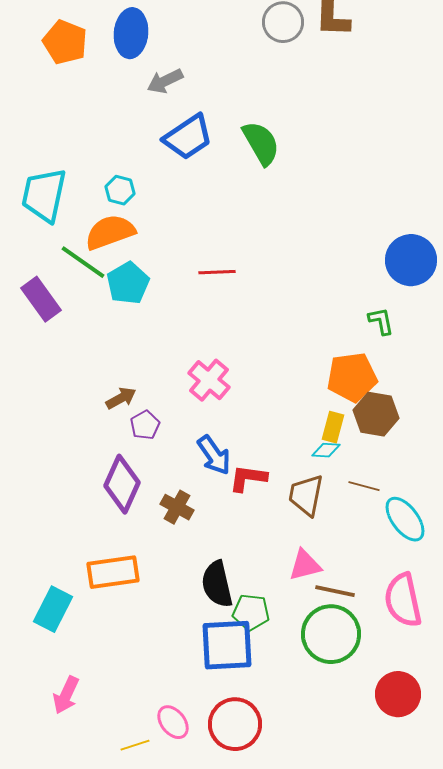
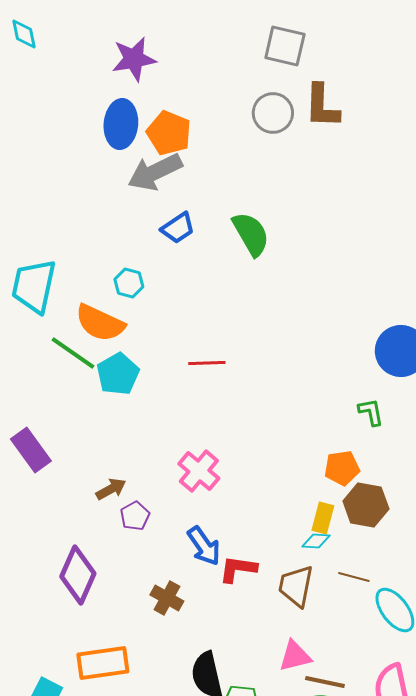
orange pentagon: (65, 42) -> (169, 133), moved
gray arrow: (165, 81) -> (155, 172), size x1.5
blue trapezoid: (188, 137) -> (178, 228), size x0.7
cyan hexagon: (120, 190) -> (129, 283), moved
orange semicircle: (110, 232) -> (100, 323), turned -135
purple rectangle: (41, 299) -> (31, 450), moved
orange pentagon: (352, 377) -> (342, 468), size x0.7
purple diamond: (122, 484) -> (78, 575), moved

